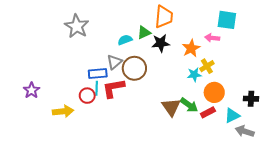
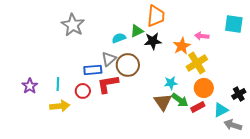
cyan square: (227, 20) -> (234, 24), moved
yellow cross: (207, 66) -> (197, 63), size x1.5
cyan star: (194, 75) -> (171, 83), moved
cyan line: (97, 88) -> (58, 84), moved
black cross: (251, 99) -> (239, 94), turned -32

